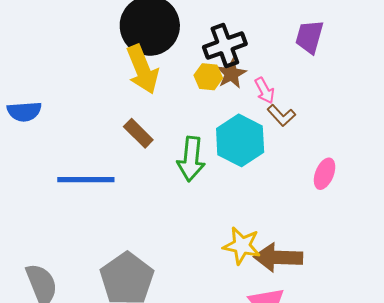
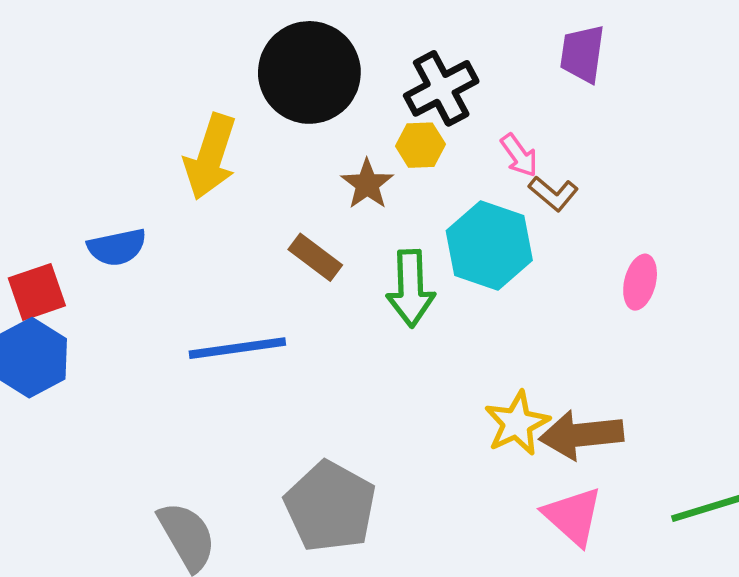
yellow arrow: (143, 69) -> (210, 157), moved, turned 48
brown star: (231, 74) -> (367, 184), moved
yellow star: (242, 246) -> (517, 423), turned -30

